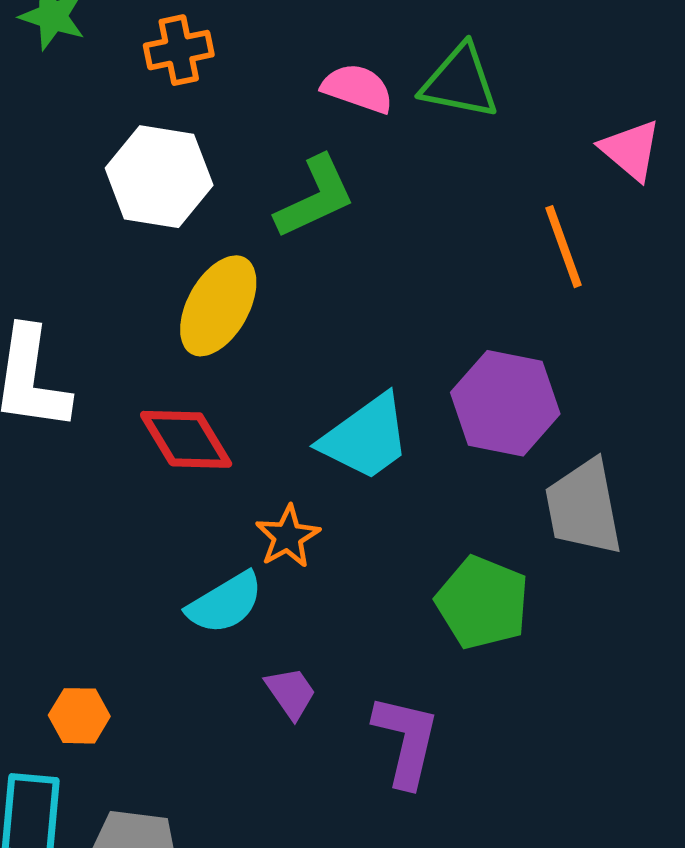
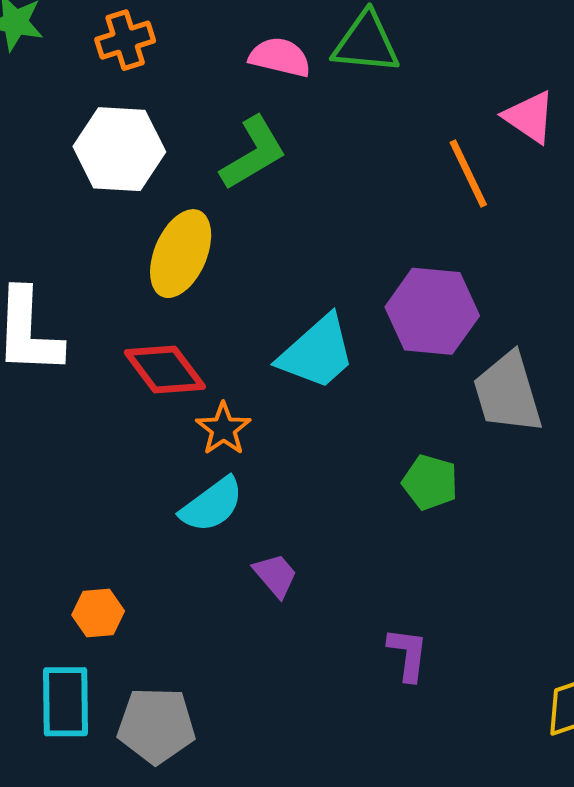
pink triangle: (631, 150) -> (530, 117), moved
orange star: (288, 537) -> (223, 429), moved
green pentagon: (482, 603) -> (430, 482), size x0.7
purple L-shape: (406, 741) -> (408, 654), moved, size x0.7

